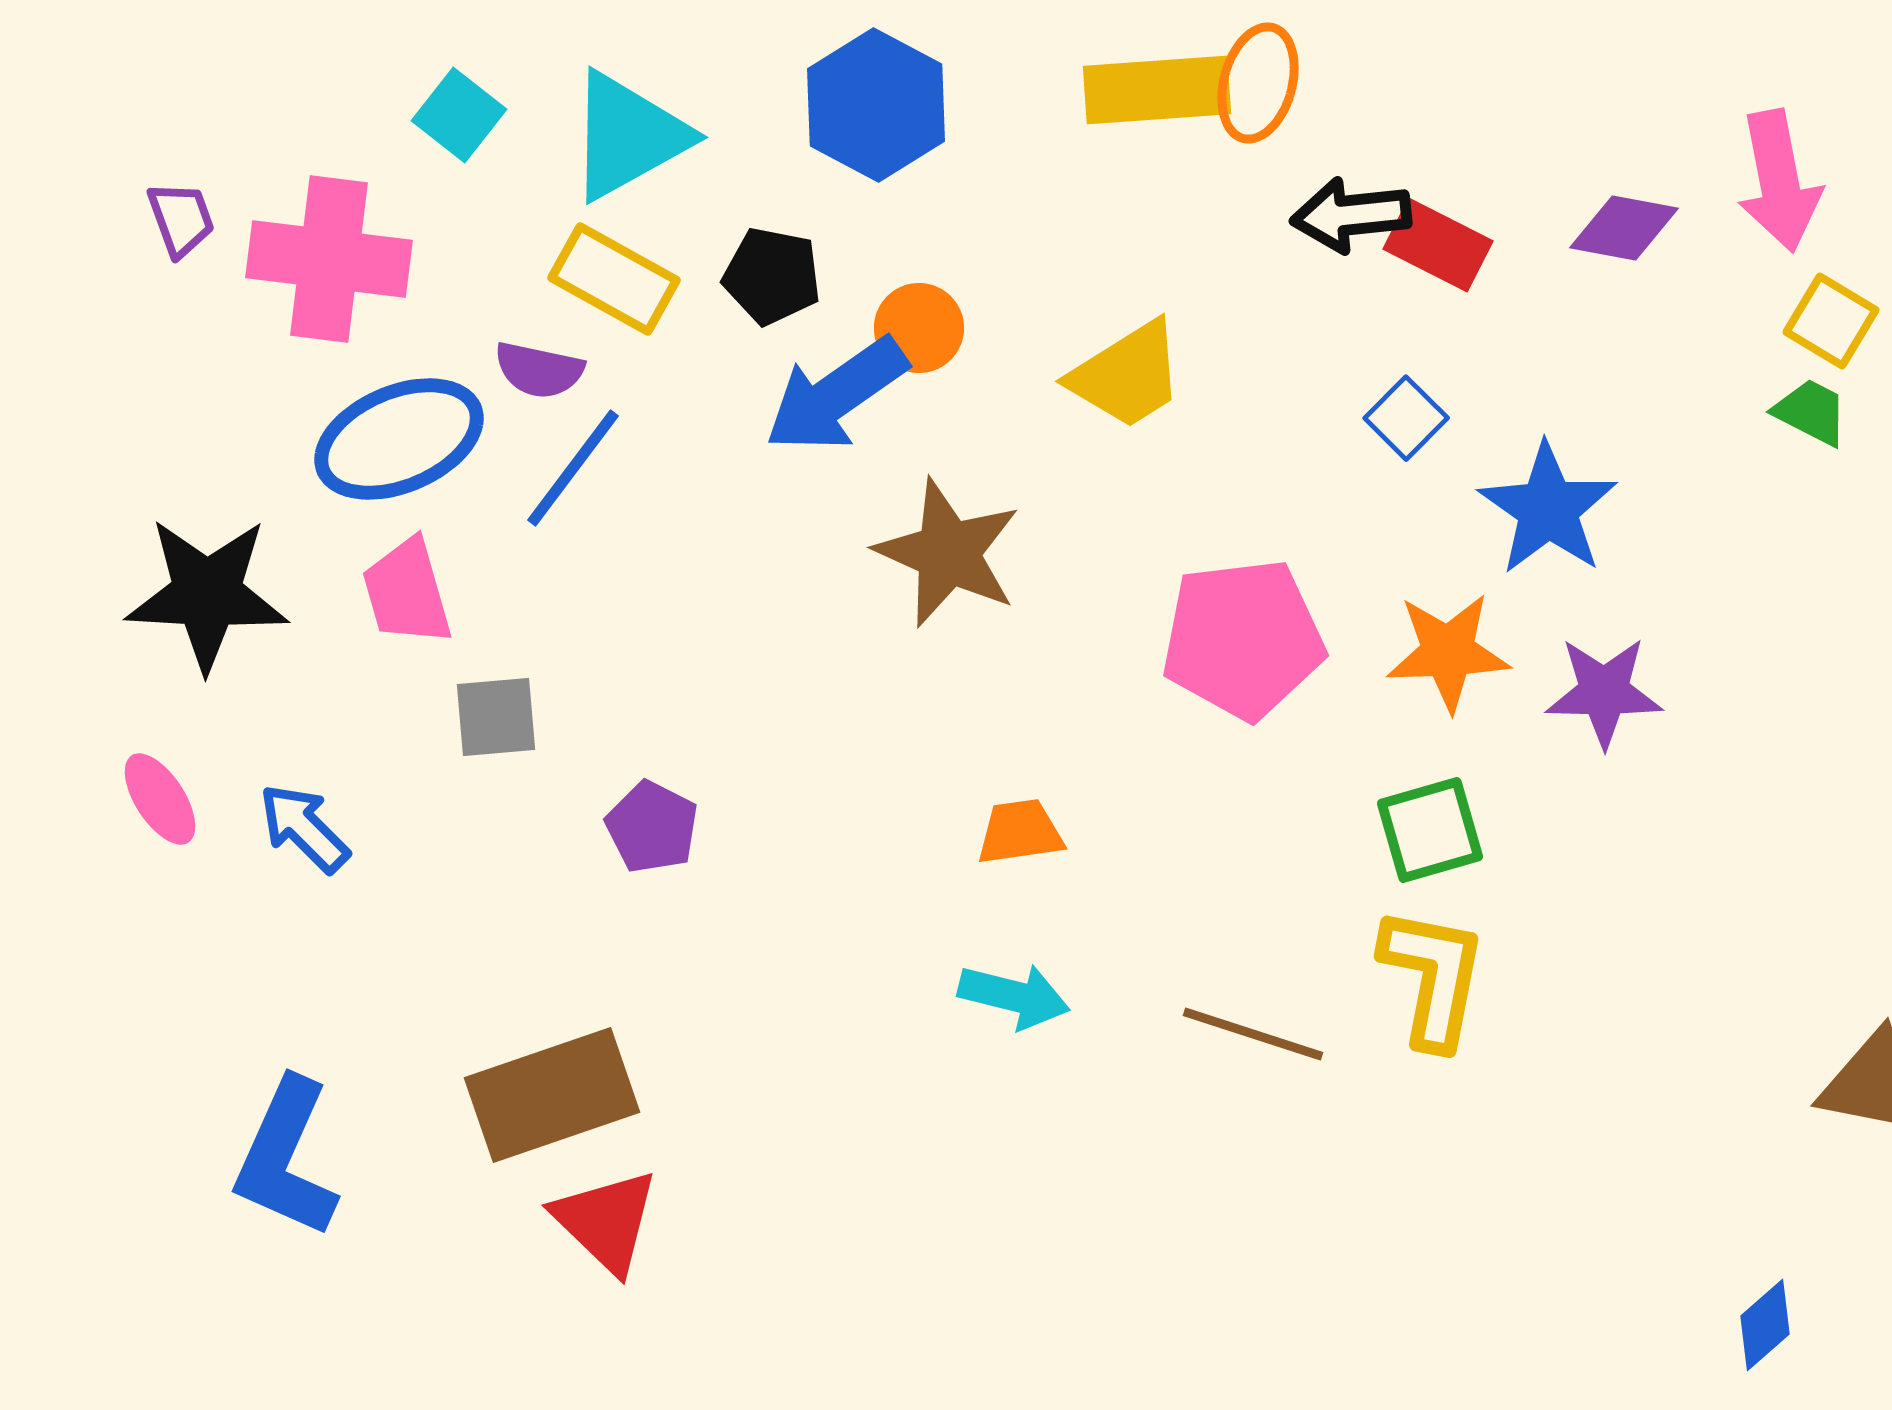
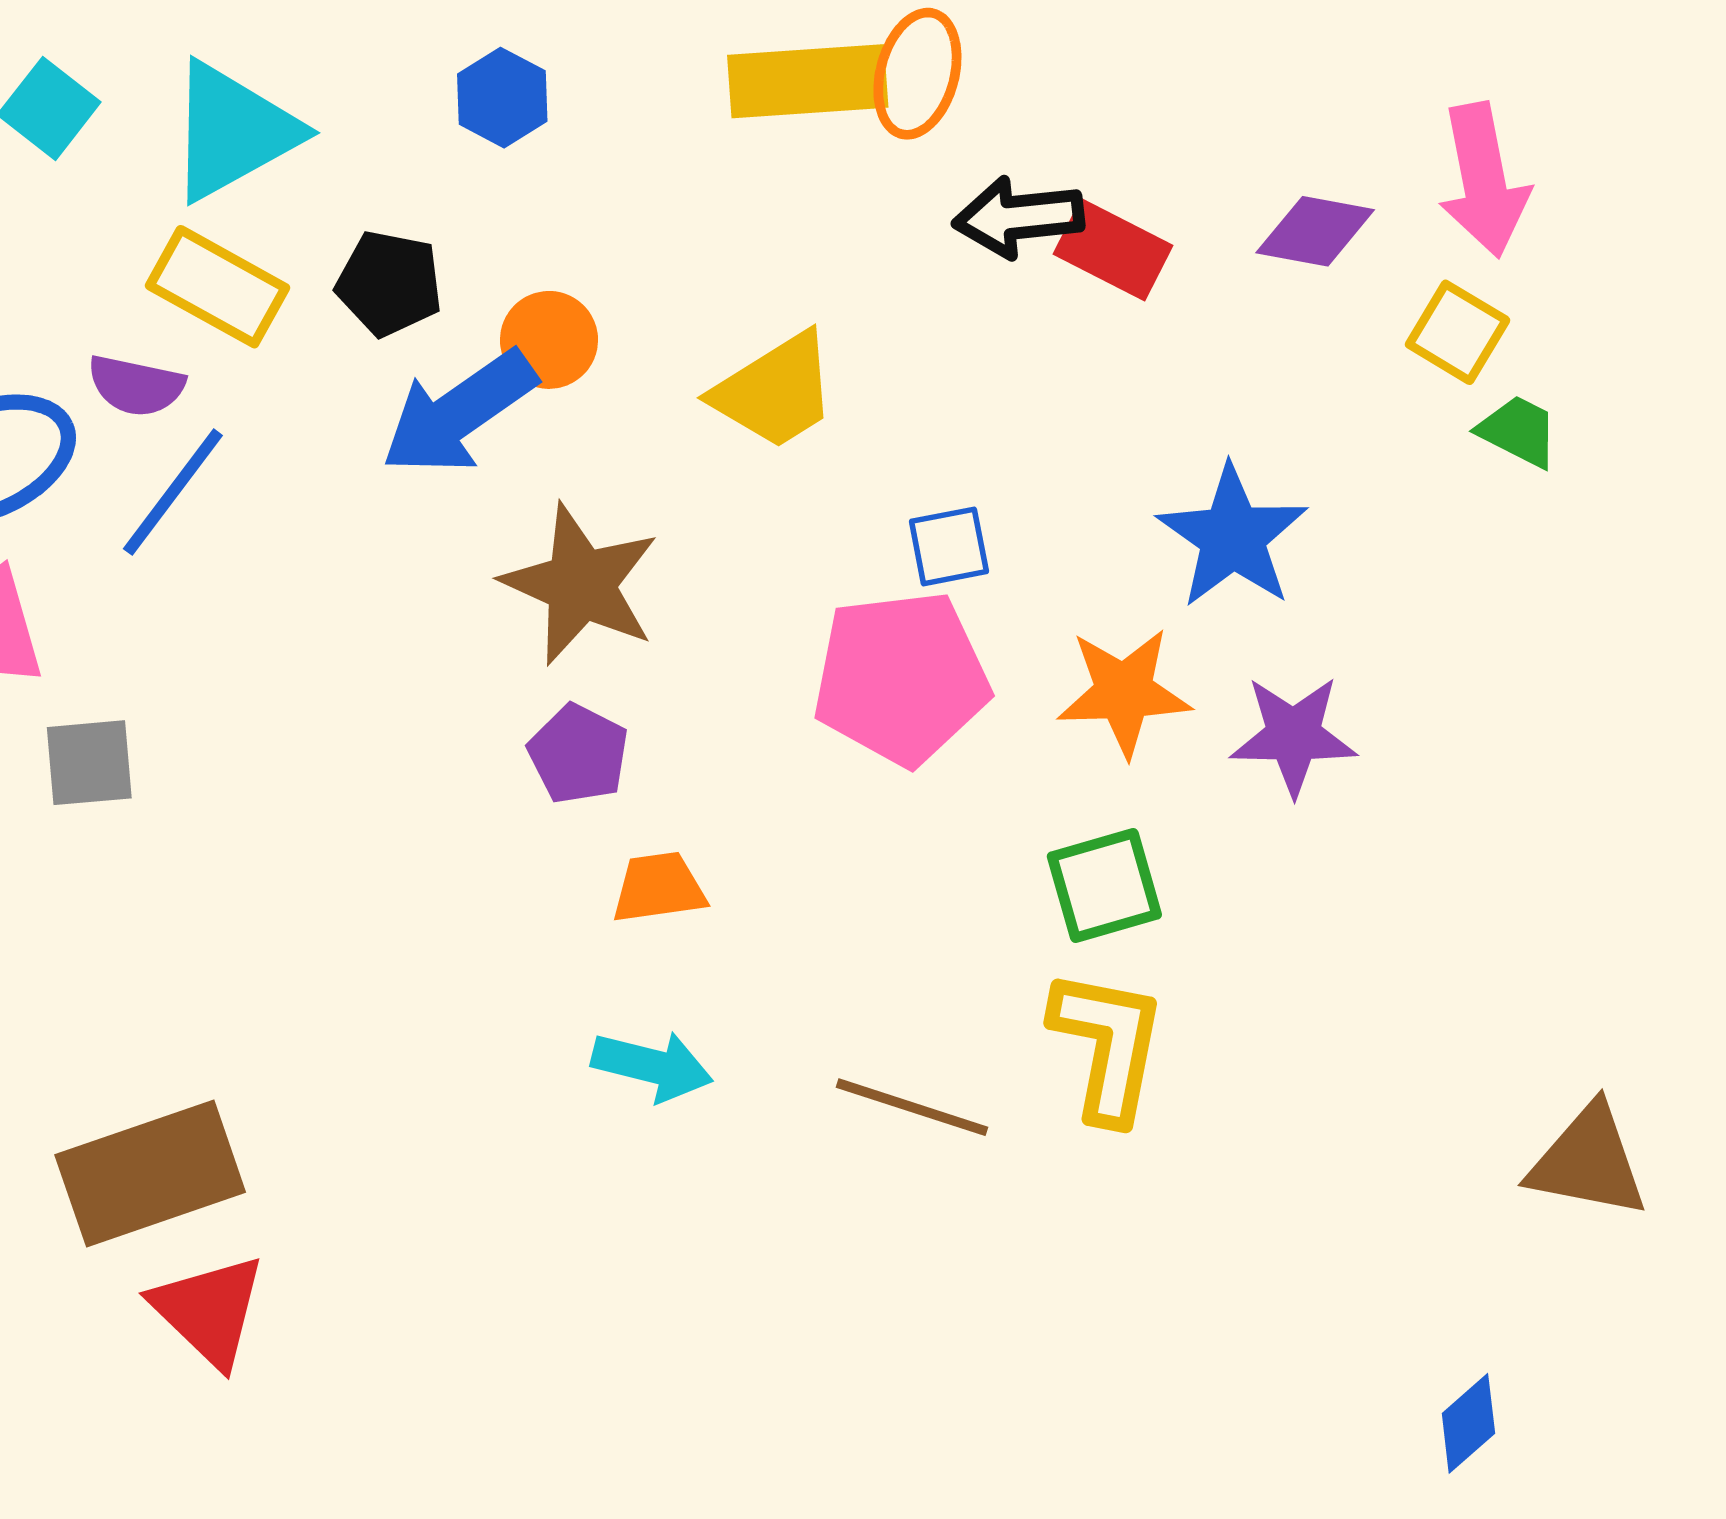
blue hexagon: (876, 105) -> (502, 98), size x0.6
yellow square: (1831, 321) -> (1458, 332), moved
blue square: (1406, 418) -> (949, 546), moved, turned 34
purple pentagon: (652, 827) -> (578, 754), moved

